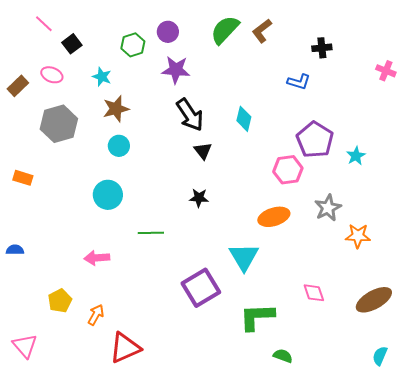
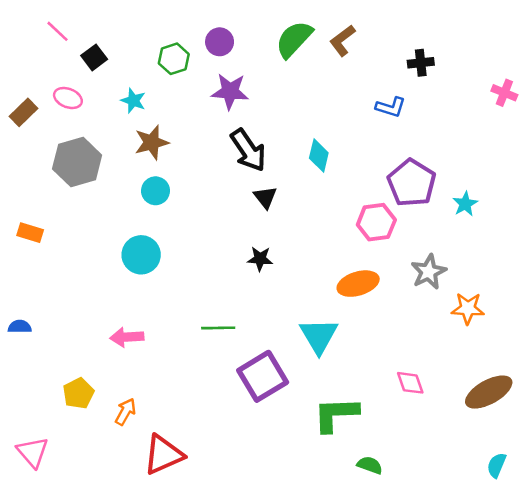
green line: (151, 233) -> (218, 328), moved

